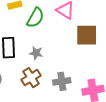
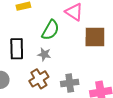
green semicircle: (35, 18) -> (50, 30), moved

